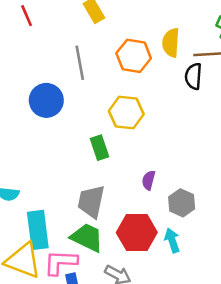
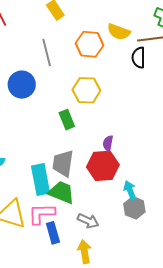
yellow semicircle: (171, 43) -> (119, 32), turned -70
gray hexagon: (182, 203) -> (134, 208), moved
cyan rectangle: (38, 230) -> (41, 180), moved
red hexagon: (137, 233) -> (103, 166), moved

